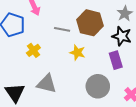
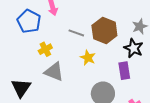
gray triangle: (47, 84) -> (54, 72), moved

